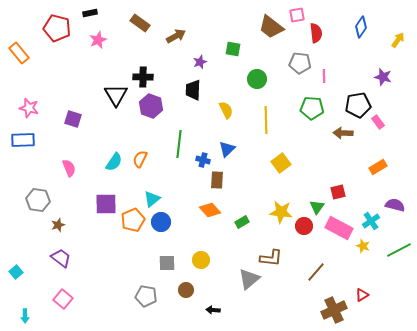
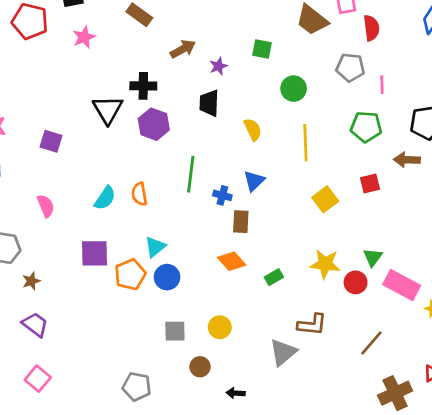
brown arrow: (176, 36) -> (183, 49), moved
orange semicircle: (140, 159) -> (139, 194), turned -36
red square: (338, 192) -> (370, 183), moved
gray pentagon: (146, 296) -> (137, 387), moved

